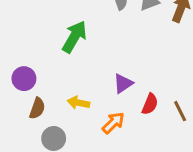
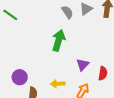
green arrow: (74, 37) -> (59, 40), moved

